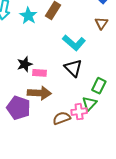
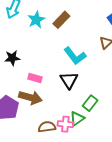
black star: (25, 64) -> (12, 58), moved

